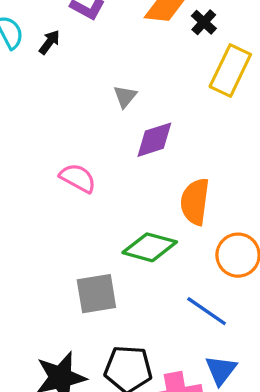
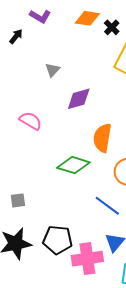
gray triangle: (125, 96) -> (52, 70), moved
gray square: (96, 294) -> (18, 200), moved, size x0.6

